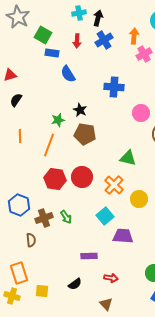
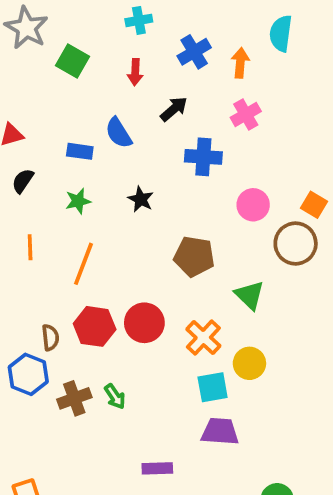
black arrow: (98, 18) -> (174, 109), moved, turned 35
blue cross: (104, 40) -> (194, 52), moved
blue rectangle: (52, 53) -> (80, 151), moved
pink cross: (144, 54) -> (246, 114), moved
green star: (58, 120) -> (78, 201), moved
brown pentagon: (85, 134) -> (194, 256), moved
green triangle: (128, 158) -> (249, 295), moved, turned 30
cyan square: (105, 216) -> (213, 387), moved, turned 30
brown semicircle: (31, 240) -> (50, 338), moved

